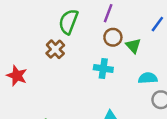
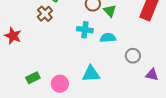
cyan semicircle: (148, 78) -> (108, 38), moved

